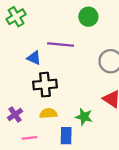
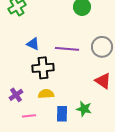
purple line: (61, 44) -> (67, 49), moved
green star: (84, 117) -> (84, 109), moved

